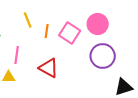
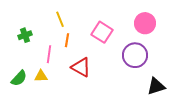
pink circle: (98, 24) -> (145, 23), moved
orange line: (47, 31) -> (67, 40), moved

